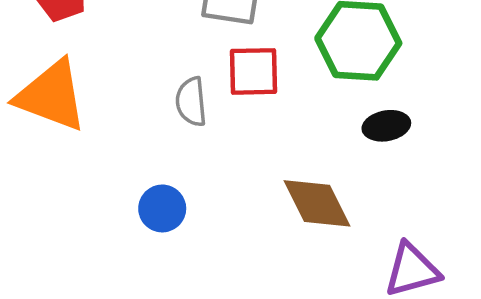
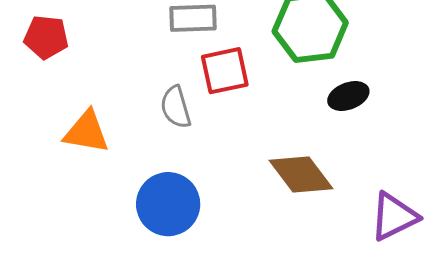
orange triangle: (51, 96) -> (87, 132), moved, size x0.7
blue circle: (162, 208) -> (168, 204), size x1.5

